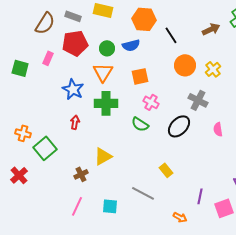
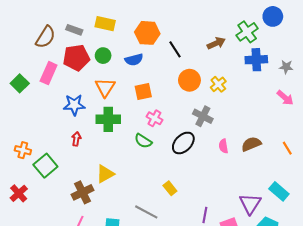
green circle: (107, 48) -> (103, 56), moved
pink rectangle: (48, 58) -> (49, 73), size x1.5
green square: (20, 68) -> (20, 83), turned 30
blue star: (73, 89) -> (74, 105), turned -30
brown cross: (81, 174) -> (82, 192), size x1.5

